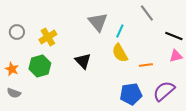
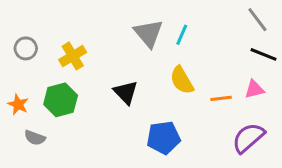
gray line: (147, 13) -> (257, 20), moved
cyan line: (120, 31) -> (182, 35), moved
pink triangle: (176, 56) -> (254, 89), moved
gray semicircle: (14, 93) -> (35, 138), moved
blue pentagon: (131, 94) -> (164, 138), moved

